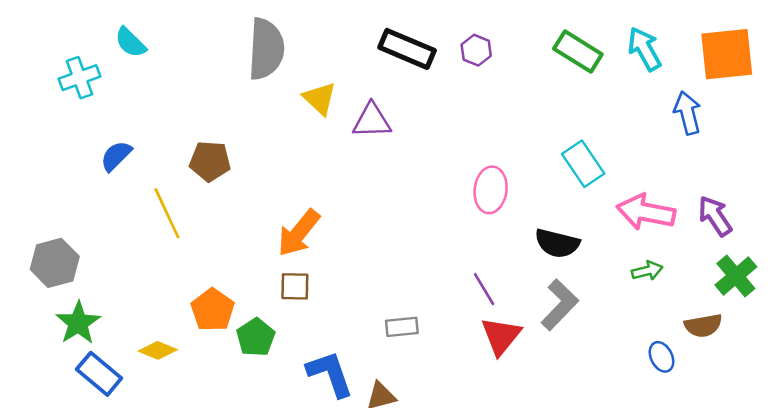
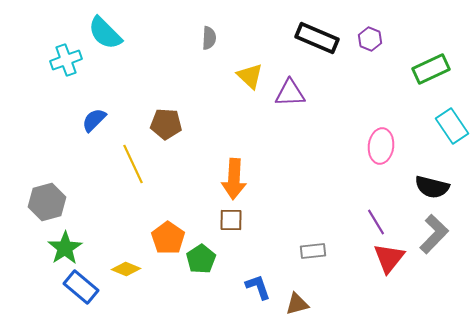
cyan semicircle: (130, 42) -> (105, 33), size x1.4
gray semicircle: (266, 49) -> (209, 38), size x0.5
green rectangle: (578, 52) -> (431, 69), moved, turned -57
orange arrow: (299, 233) -> (234, 179), turned -36
blue L-shape: (330, 374) -> (258, 287), size x0.7

